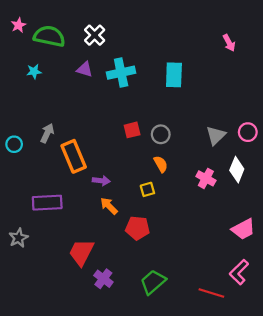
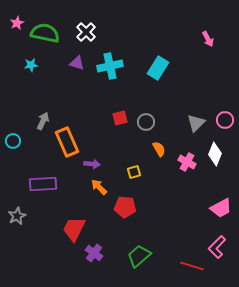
cyan rectangle: (174, 75) -> (158, 68), turned 30
cyan circle: (14, 144) -> (13, 141), moved
orange semicircle: (161, 164) -> (159, 149), moved

